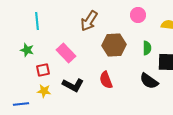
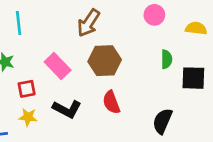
brown hexagon: (114, 45) -> (105, 61), moved
black semicircle: (149, 81) -> (162, 121), moved, turned 78

